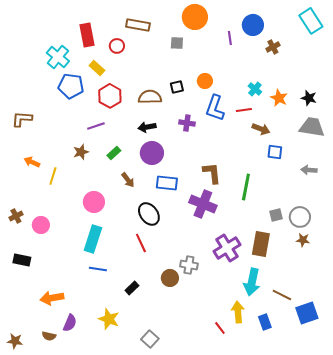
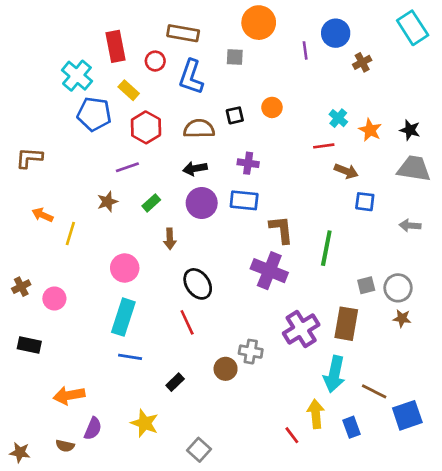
blue L-shape: (215, 108) -> (191, 77), moved
brown arrow: (128, 180) -> (170, 239), turned 35
blue rectangle: (167, 183) -> (244, 200), moved

